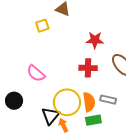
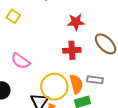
yellow square: (42, 26) -> (13, 16), moved, turned -32

